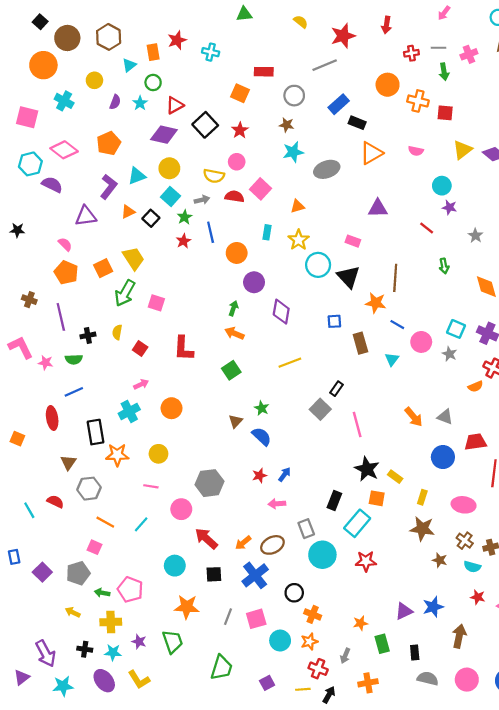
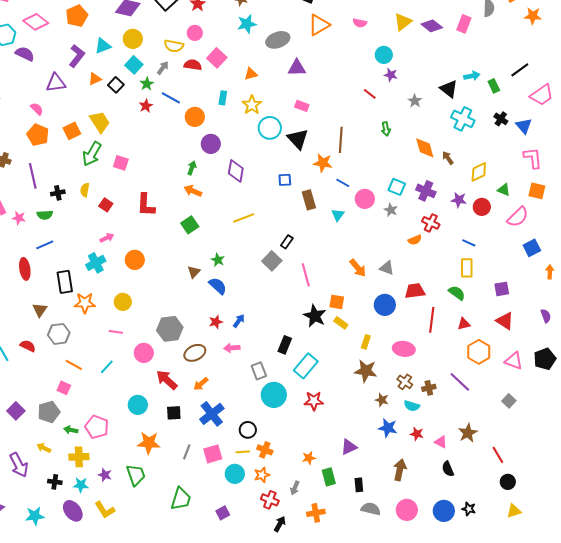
gray arrow: (202, 200) -> (163, 68), turned -40
purple triangle: (378, 208) -> (297, 68), moved
blue line: (211, 232) -> (171, 98), turned -48
orange square: (377, 498) -> (337, 302), moved
brown ellipse: (272, 545) -> (195, 353), moved
blue star: (433, 607) -> (388, 428), moved, turned 30
purple arrow: (46, 654) -> (19, 465), moved
yellow line: (303, 689) -> (243, 452), moved

